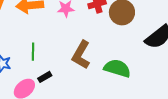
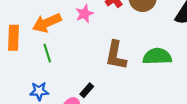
green line: (33, 52) -> (47, 53), moved

